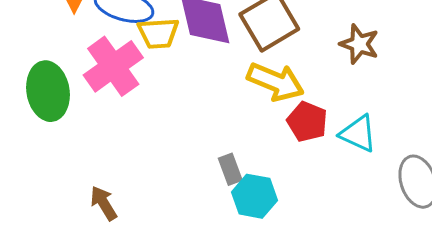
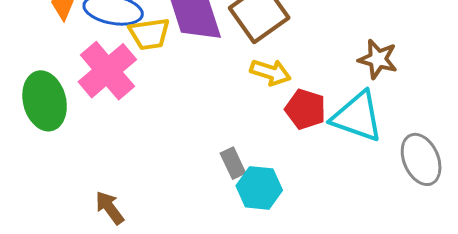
brown star: (359, 44) -> (378, 59), moved
yellow arrow: (276, 82) -> (270, 72), size x0.7
cyan triangle: (358, 134) -> (357, 117), size x1.4

